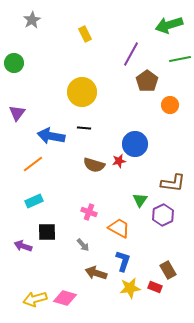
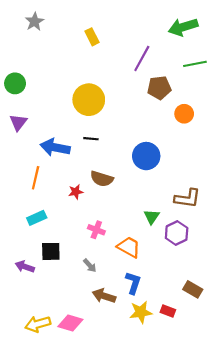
green circle: (14, 63) -> (15, 83), moved
brown pentagon: (147, 81) -> (159, 88), turned 30
red star: (119, 161) -> (76, 192), moved
orange line: (33, 164) -> (36, 178), turned -40
brown rectangle: (168, 270) -> (193, 289), moved, turned -30

